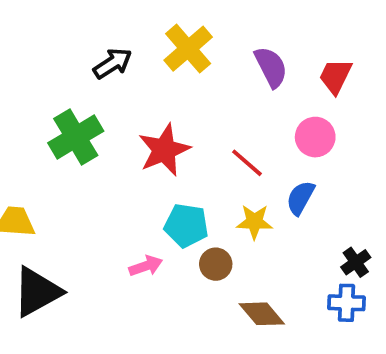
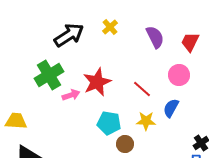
yellow cross: (188, 49) -> (110, 27), size x0.6
black arrow: (113, 63) -> (69, 35), size x1.4
pink arrow: (146, 266) -> (71, 95), moved

